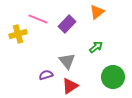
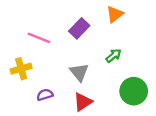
pink line: (38, 19) -> (39, 38), moved
yellow cross: (18, 34) -> (21, 69), moved
purple semicircle: (46, 75) -> (45, 95), moved

